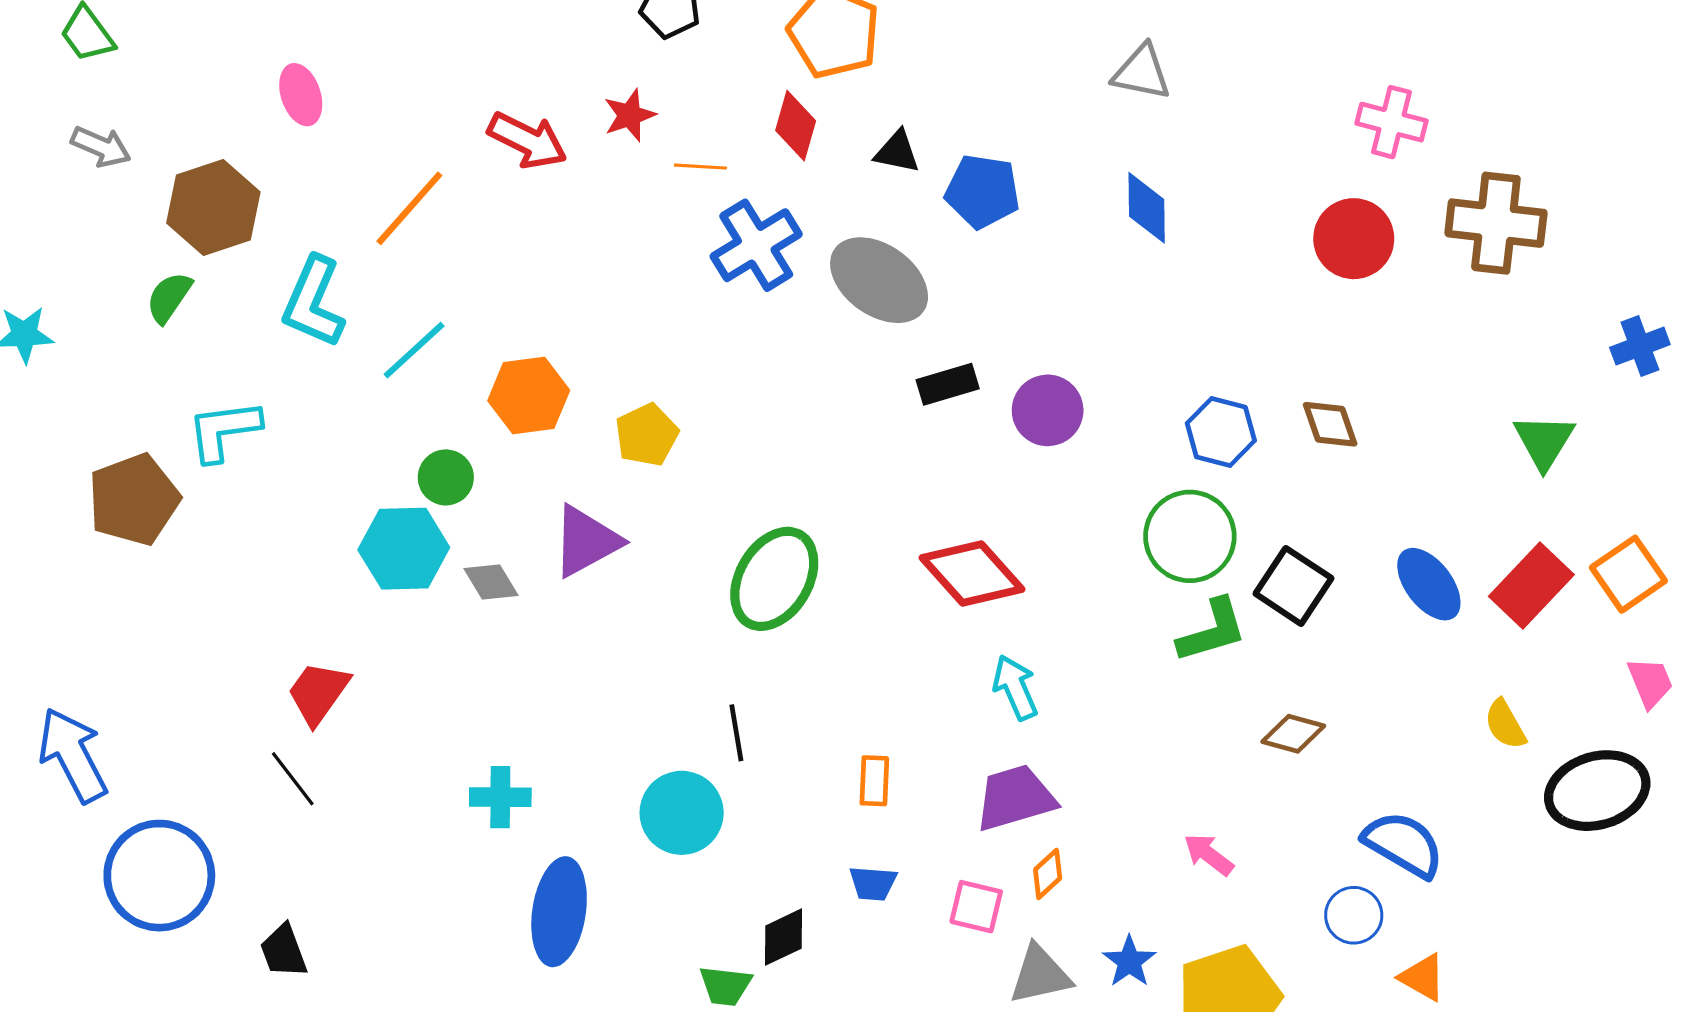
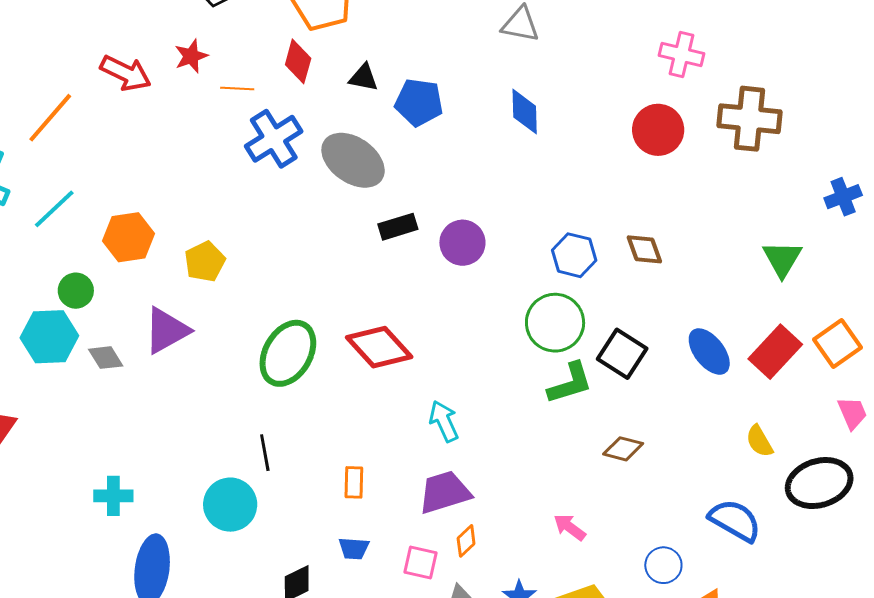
red diamond: (972, 574) -> (379, 347), moved
blue semicircle: (1404, 844) -> (735, 520), moved

